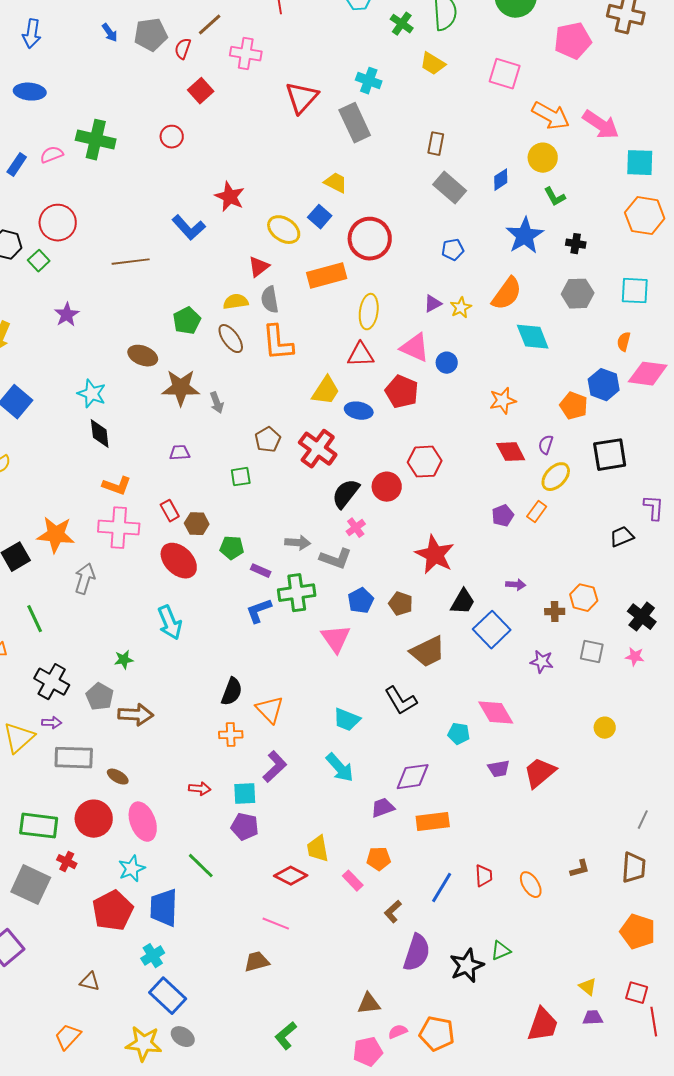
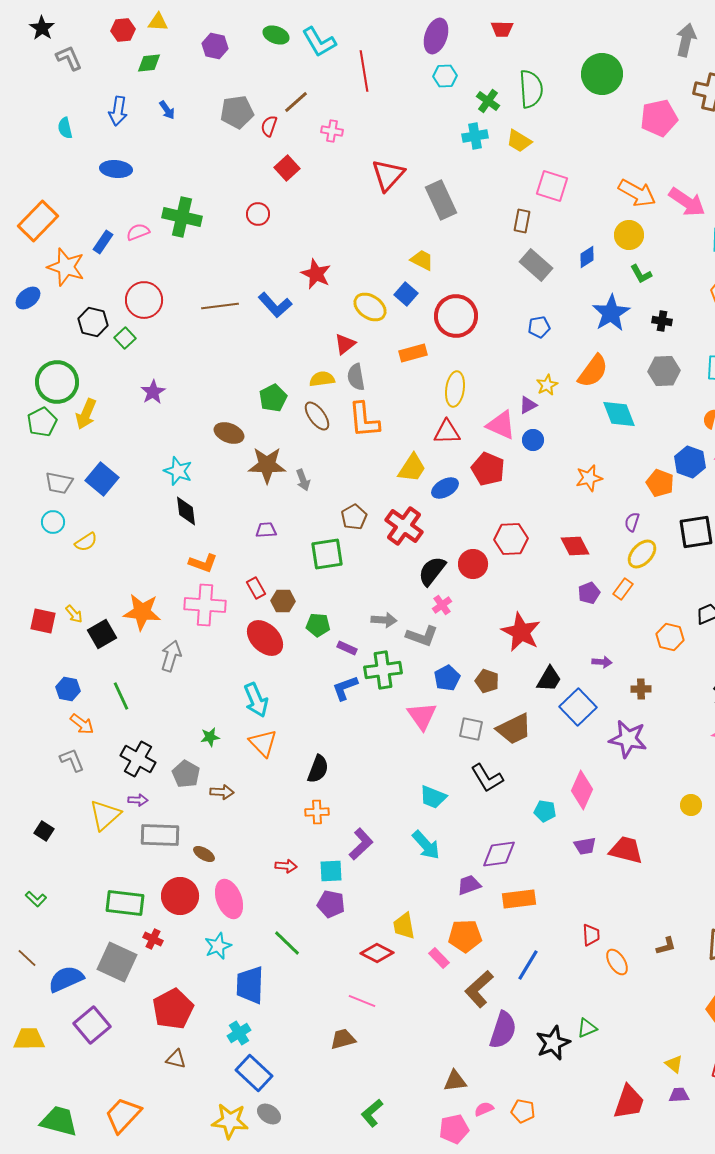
blue arrow: (110, 33) -> (167, 110), moved
pink cross: (246, 54) -> (332, 131), size x0.7
pink square: (505, 74) -> (552, 186), moved
cyan cross: (369, 81) -> (475, 136), moved, turned -30
brown line: (131, 262) -> (220, 306), moved
orange rectangle: (327, 276) -> (413, 353), size x0.7
purple triangle: (433, 304) -> (528, 405), moved
blue ellipse: (359, 411) -> (445, 488), turned -40
red diamond: (511, 452) -> (575, 546), moved
green square: (241, 477) -> (327, 554), size x1.6
orange hexagon: (584, 598) -> (670, 637), moved
gray square: (592, 652) -> (471, 729), moved
purple star: (542, 662) -> (628, 739), size x1.6
orange triangle: (270, 710) -> (263, 743), moved
pink diamond: (496, 713) -> (582, 790), turned 54
brown arrow: (136, 715) -> (222, 792), size x0.7
red trapezoid: (540, 773) -> (626, 850), turned 54
orange pentagon: (379, 859) -> (465, 936), size x1.4
red trapezoid: (484, 876) -> (591, 935), moved
red pentagon: (113, 911) -> (173, 1009), moved
brown L-shape: (393, 912) -> (479, 989), size x1.6
orange pentagon: (437, 1034) -> (523, 1111), size x0.7
orange trapezoid: (68, 1037) -> (123, 1115), moved, size x1.4

